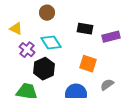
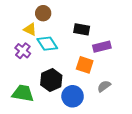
yellow triangle: (16, 29) -> (30, 29), moved
purple rectangle: (111, 37) -> (102, 47), moved
black hexagon: (44, 69) -> (51, 80), moved

